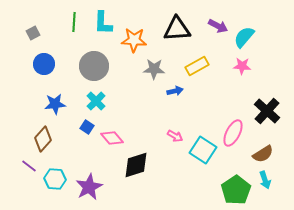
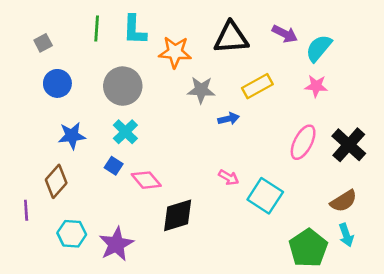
pink ellipse: (233, 133) -> (303, 142), moved
purple line: (29, 166) -> (26, 210), moved, turned 49

